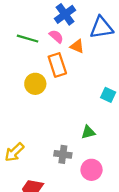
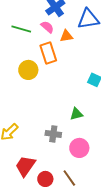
orange triangle: (77, 46) -> (66, 36), turned -32

